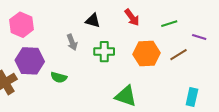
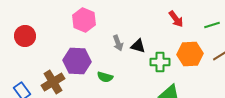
black triangle: (93, 21) -> (138, 46), moved
pink hexagon: (22, 25) -> (84, 20), moved
green cross: (104, 52) -> (160, 62), moved

